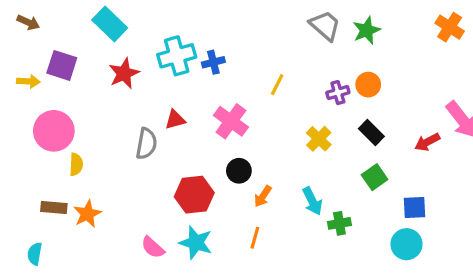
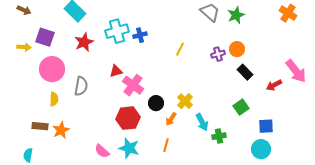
pink cross: (231, 121) -> (133, 85), moved
pink circle: (54, 131) -> (52, 69), moved
black rectangle: (371, 132) -> (245, 72), moved
yellow cross: (319, 139) -> (185, 101), moved
gray semicircle: (146, 144) -> (81, 86), moved

